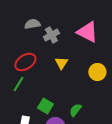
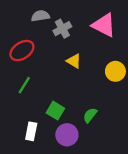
red ellipse: (25, 62) -> (22, 51), moved
yellow triangle: (61, 63) -> (74, 61), turned -32

